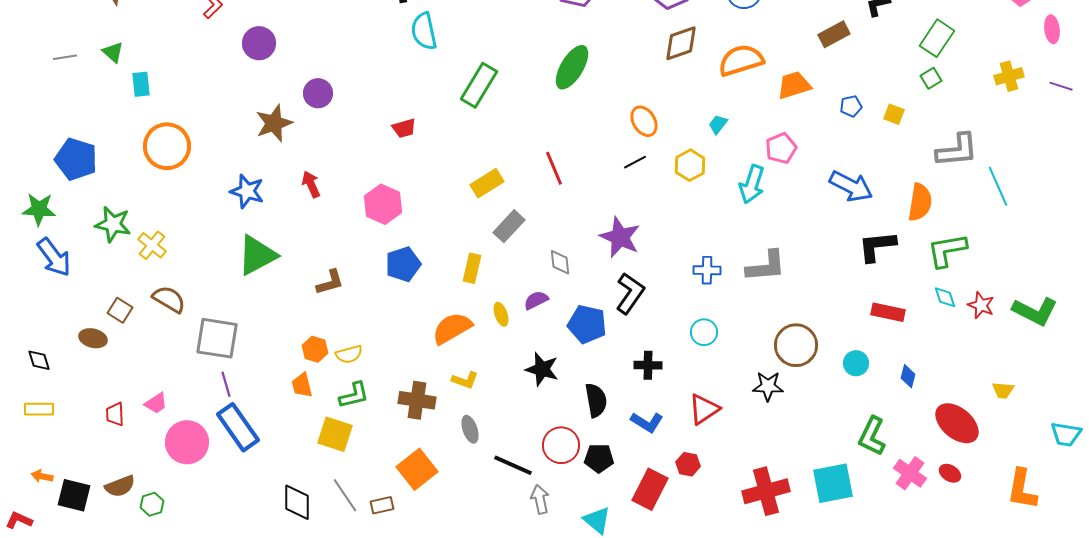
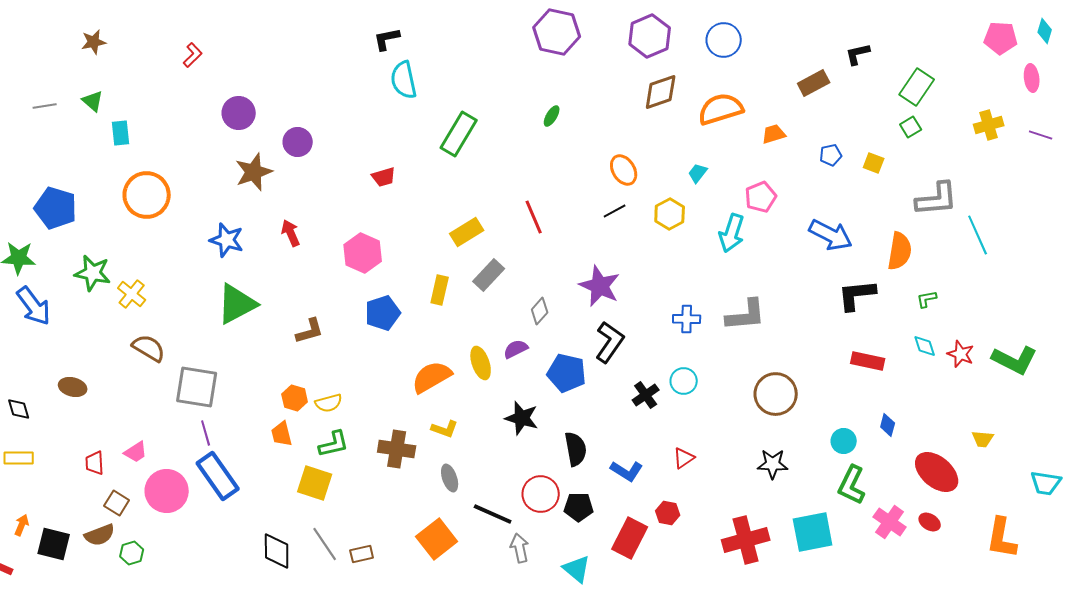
purple circle: (259, 43) -> (239, 113), moved
green ellipse: (572, 67) -> (552, 116), size x0.5
orange trapezoid: (794, 85) -> (774, 134), size x0.7
green L-shape: (947, 250) -> (927, 299), size x0.5
gray diamond: (560, 262) -> (540, 311), turned 48
yellow rectangle: (472, 268) -> (440, 290), moved
brown square: (120, 310) -> (117, 503), moved
yellow ellipse: (501, 314) -> (481, 363), size x1.4
cyan circle: (856, 363) -> (844, 441), moved
black cross: (648, 365) -> (646, 395), moved, turned -36
black star: (768, 386) -> (773, 464), moved
red triangle: (704, 409) -> (684, 458), size x0.7
orange square: (417, 469) -> (437, 539), moved
orange arrow: (42, 476) -> (22, 525), turned 100

